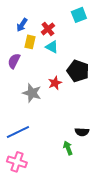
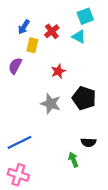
cyan triangle: (52, 47) -> (79, 37), moved
black pentagon: (78, 71) -> (84, 98), moved
red star: (55, 83) -> (58, 71), moved
gray star: (32, 93) -> (51, 104), moved

